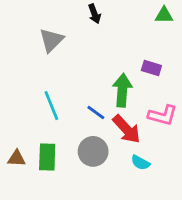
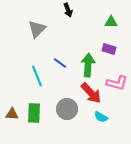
green triangle: (164, 15) -> (111, 22), moved
blue line: (96, 113) -> (60, 63), moved

